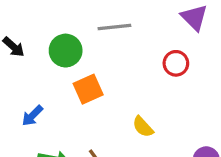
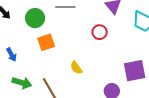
blue arrow: (32, 116) -> (12, 55), turned -80

